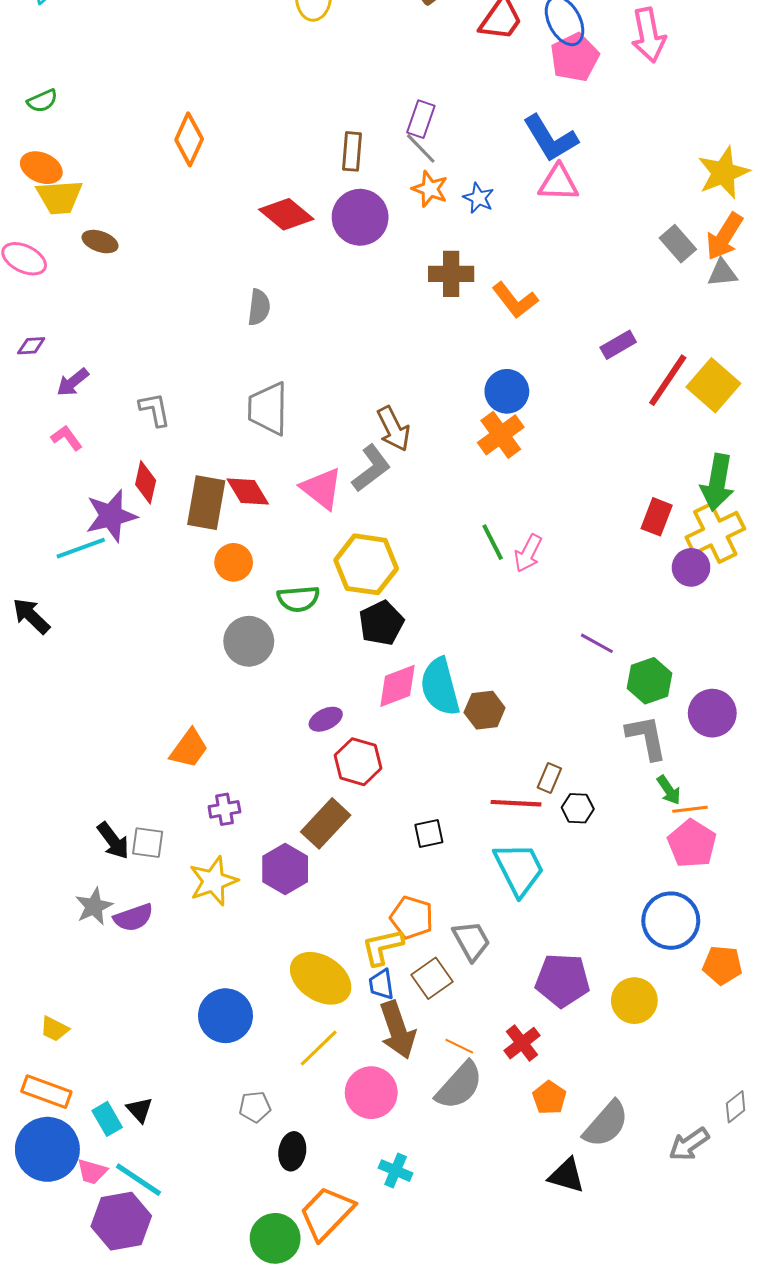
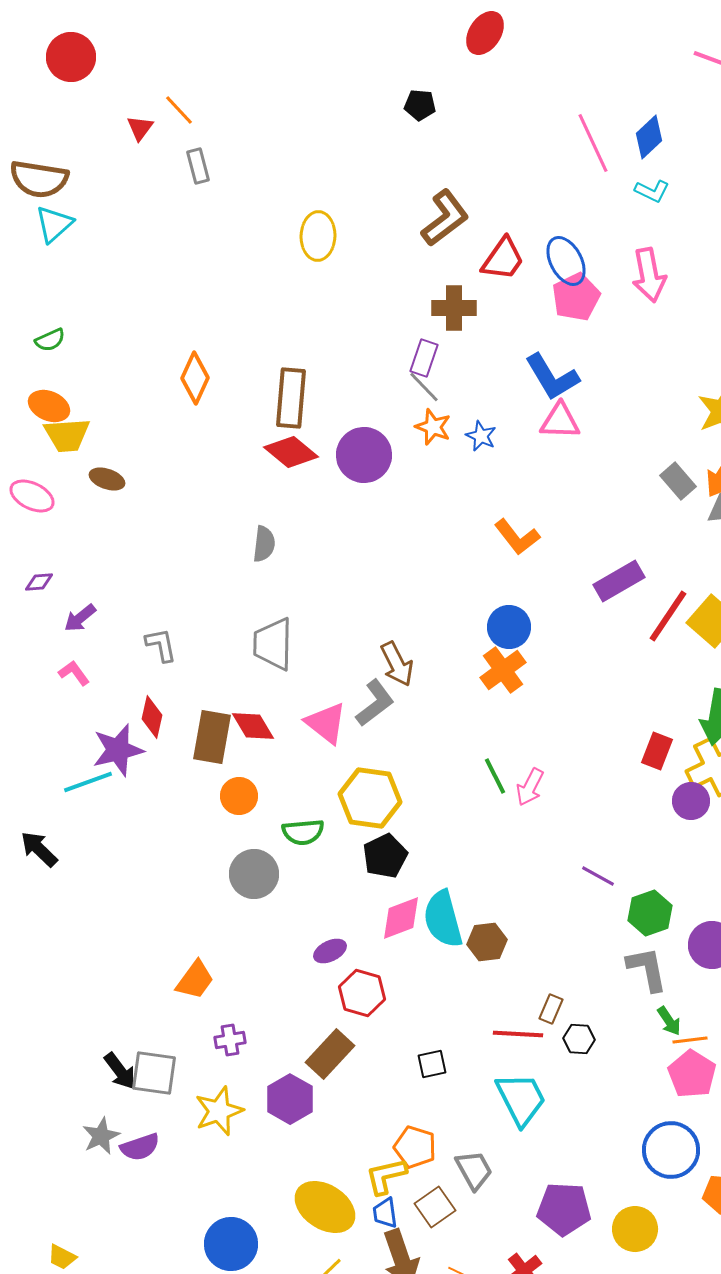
brown rectangle: (352, 151) -> (291, 398), moved, size x1.5
brown cross: (451, 274) -> (454, 308), moved
purple rectangle: (618, 345) -> (619, 581), size x1.4
gray square: (148, 843) -> (154, 1073), size x1.4

